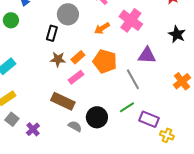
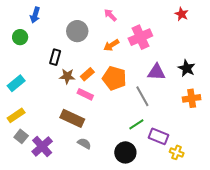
pink cross: (131, 20) -> (140, 37), turned 30
black rectangle: (52, 33) -> (55, 57), moved
black star: (177, 34) -> (187, 68), moved
pink rectangle: (76, 77) -> (85, 94), turned 63
orange cross: (182, 81) -> (192, 98), turned 30
black circle: (97, 117) -> (125, 152), moved
purple cross: (33, 129) -> (42, 146), size x1.5

